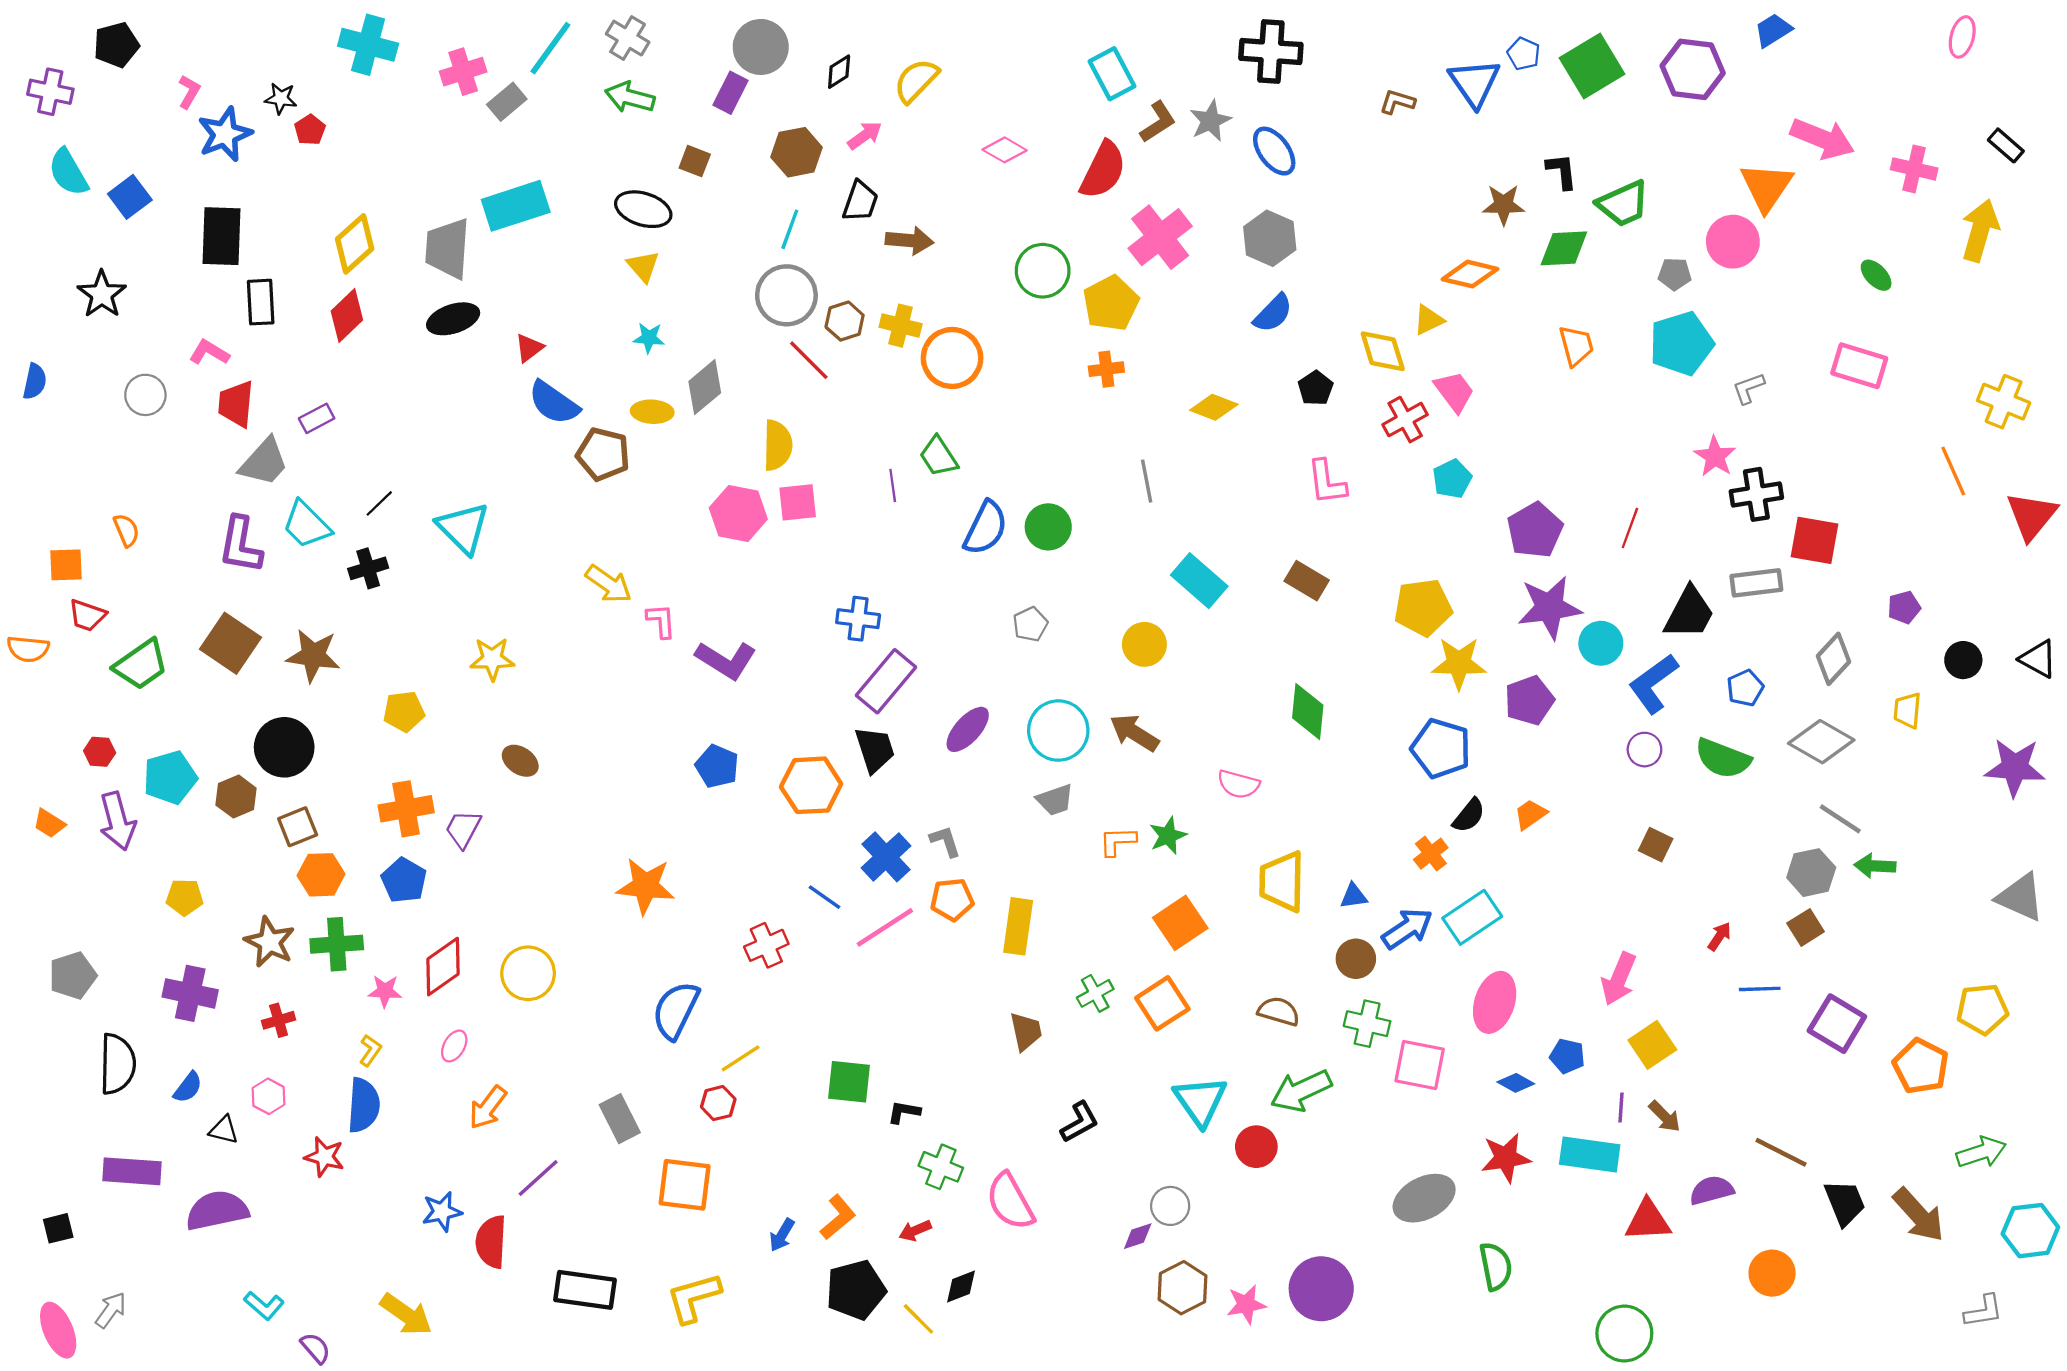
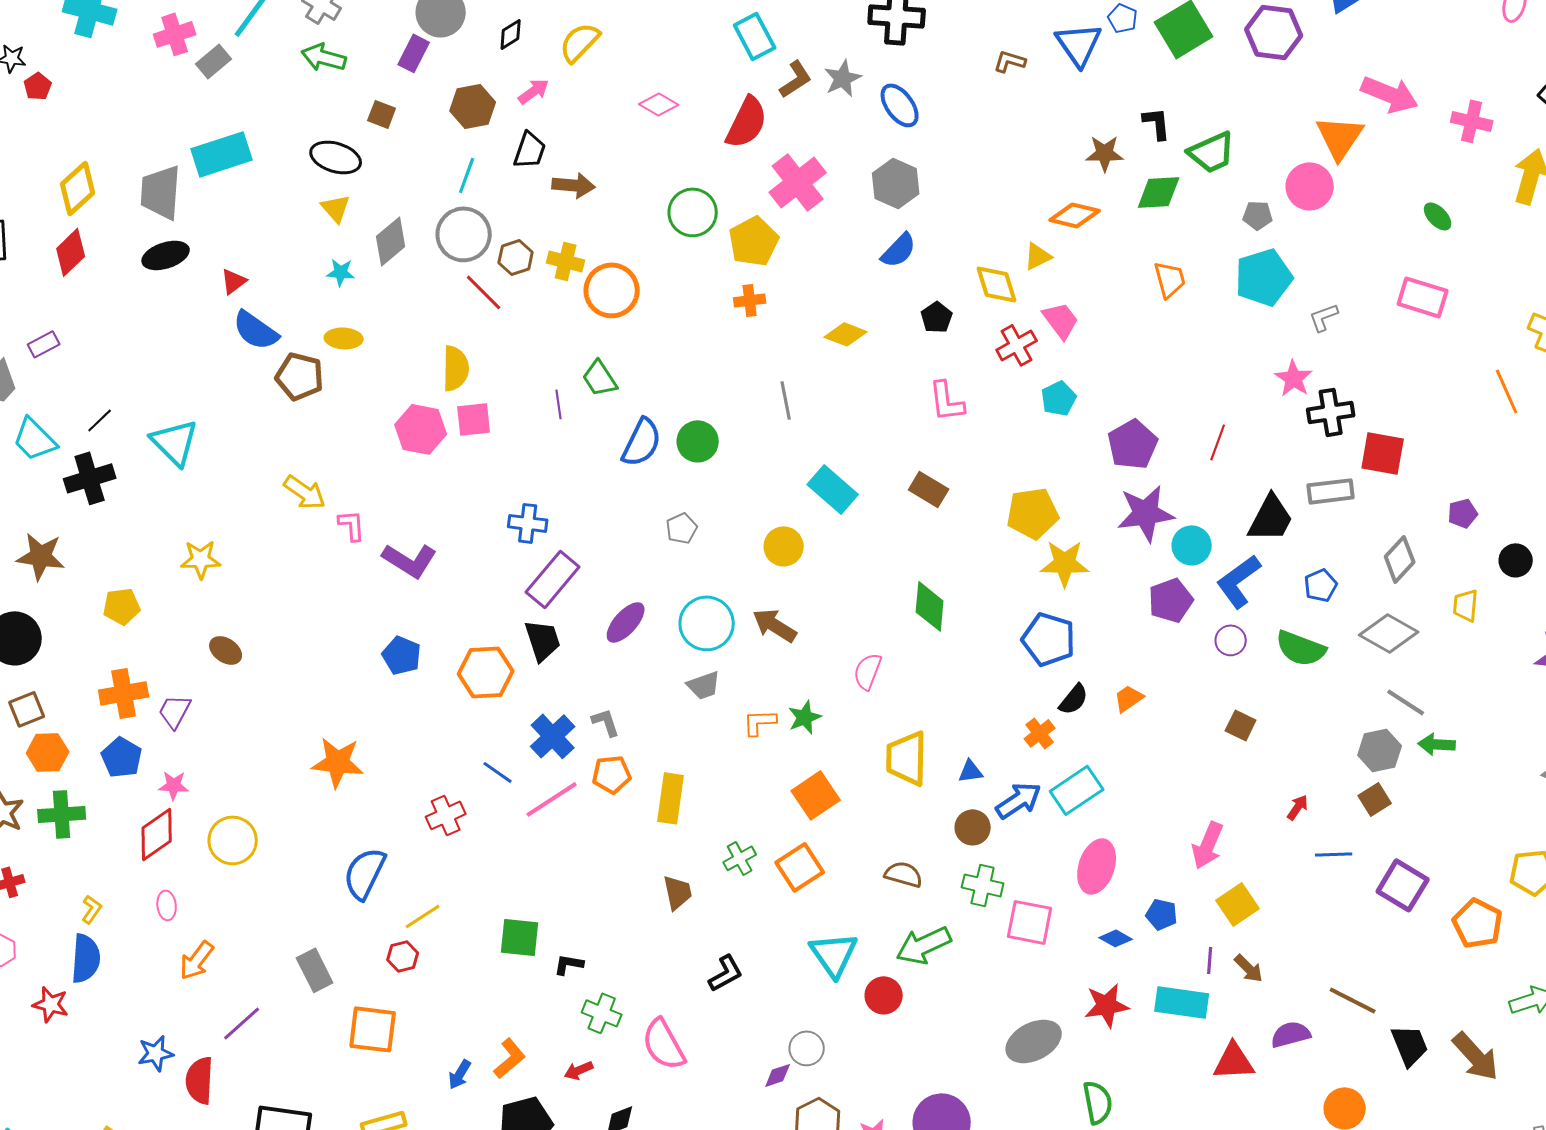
gray diamond: (705, 387) -> (391, 241), moved
black cross: (368, 568) -> (90, 478), size x1.4
purple pentagon: (1529, 700) -> (1171, 600), moved
pink semicircle: (1238, 784) -> (868, 671), turned 96
pink star: (385, 991) -> (174, 785), moved
pink ellipse: (454, 1046) -> (167, 905), turned -36

